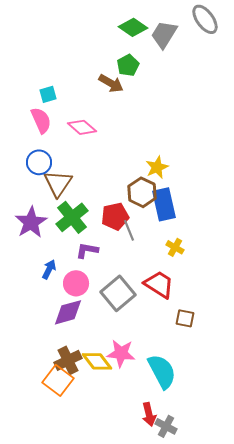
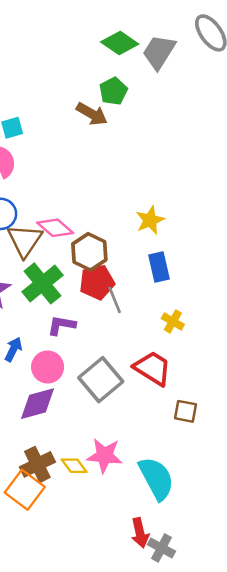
pink diamond: (82, 127) -> (55, 228), moved
brown hexagon: (142, 192) -> (89, 252), moved
blue rectangle: (164, 204) -> (159, 267), size x0.7
yellow diamond: (97, 361) -> (74, 466), size x0.7

